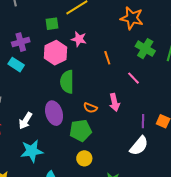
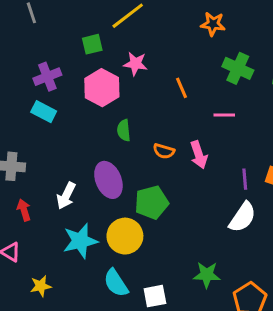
orange star: (132, 18) -> (213, 24), size x0.7
pink line: (133, 78) -> (224, 115), turned -40
green semicircle: (67, 82) -> (124, 130), size x0.6
orange semicircle: (90, 108) -> (164, 151), moved
yellow circle: (84, 158) -> (125, 236), moved, size x1.5

